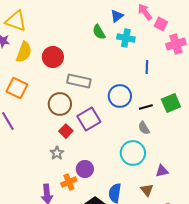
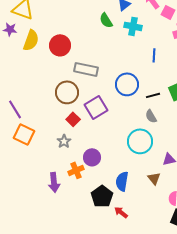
orange square: (17, 88) -> (24, 134), moved

